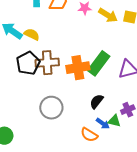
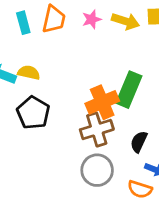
brown cross: (47, 63) -> (97, 130), moved
gray circle: (51, 108) -> (97, 170), moved

